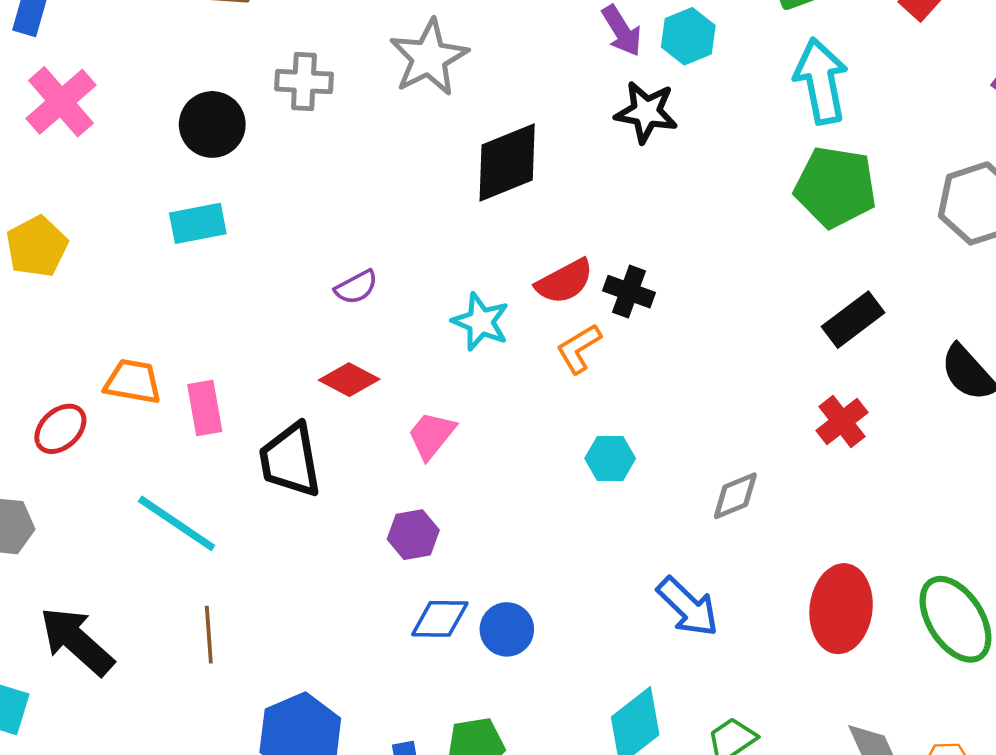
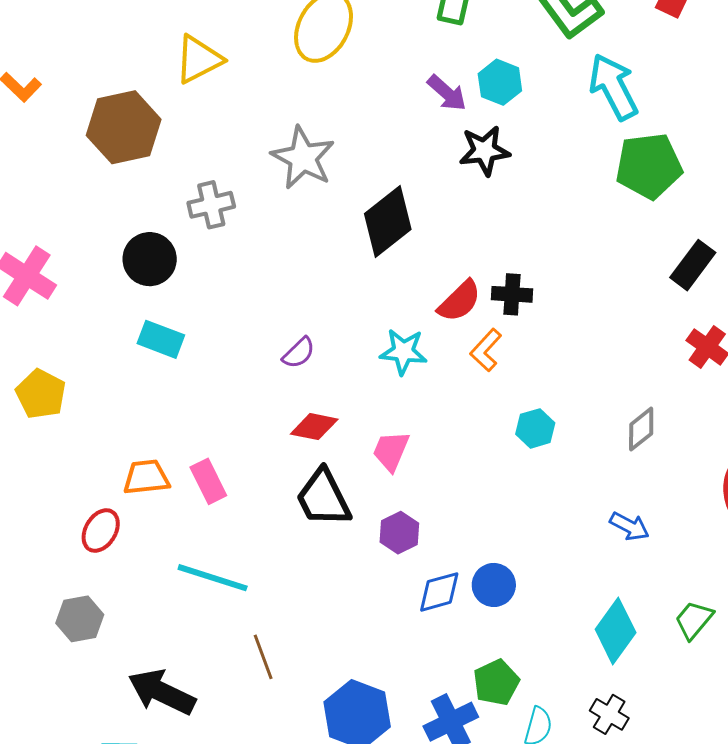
cyan rectangle: (198, 223) -> (161, 339), turned 48
black trapezoid: (290, 460) -> (323, 498), moved
blue arrow: (688, 607) -> (629, 526), size x0.7

